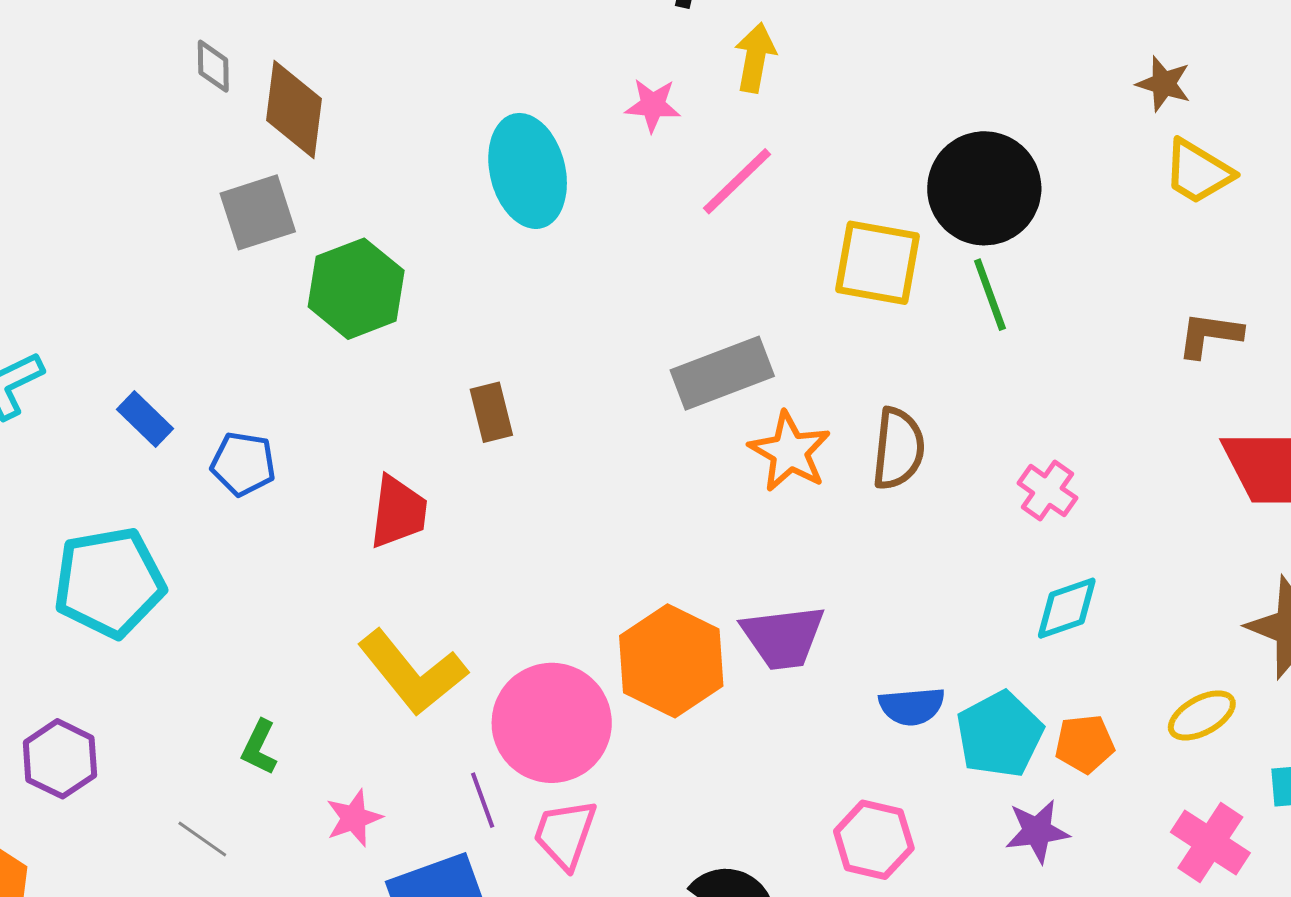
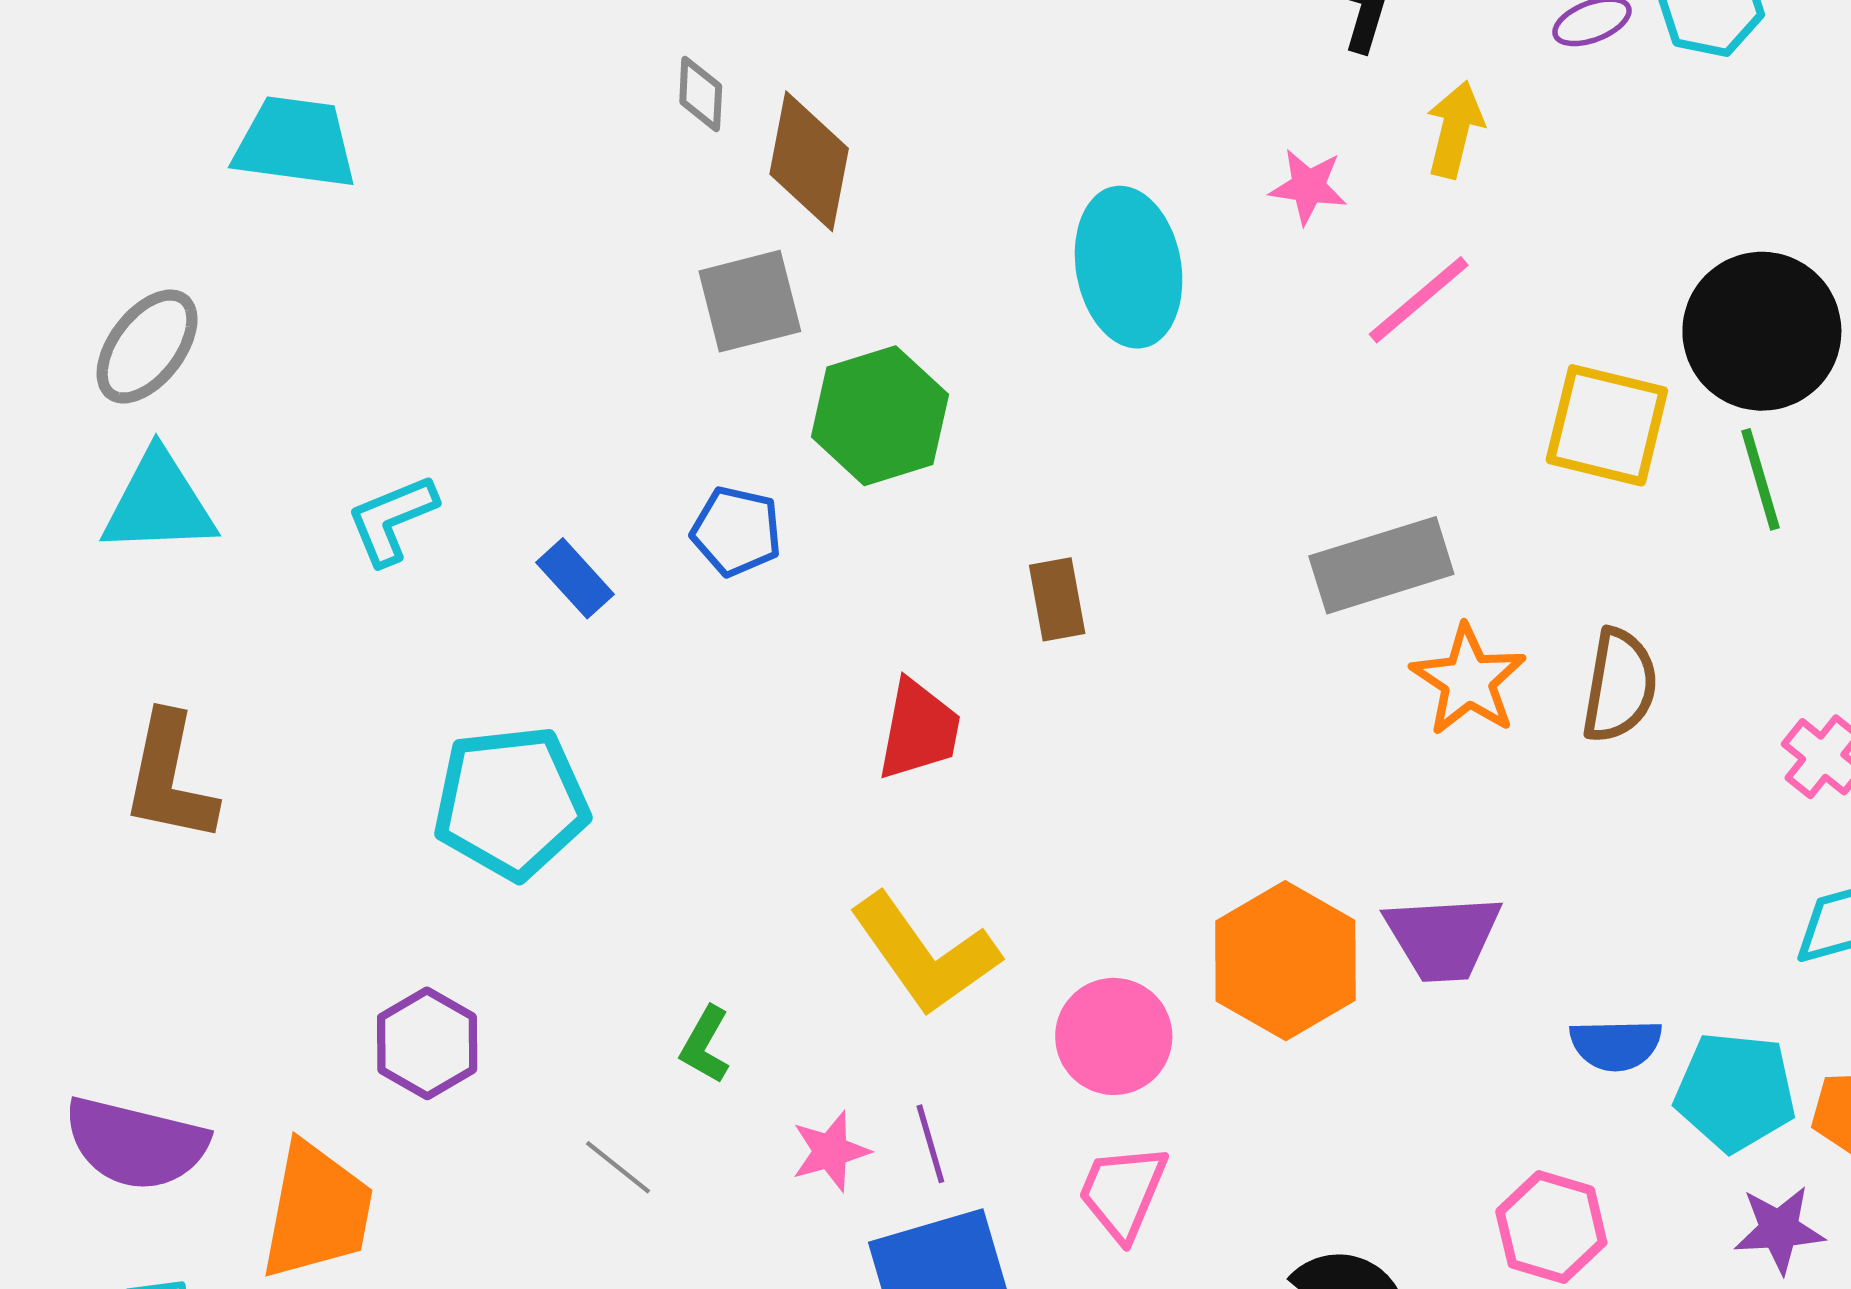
blue pentagon: (243, 464) -> (736, 531), moved
pink circle: (552, 723) -> (1114, 1036), size x0.7
cyan pentagon: (1000, 734) -> (1735, 1092), turned 30
purple line: (483, 800) -> (930, 1144), moved

